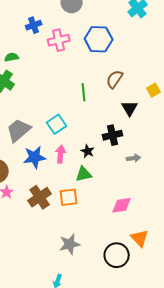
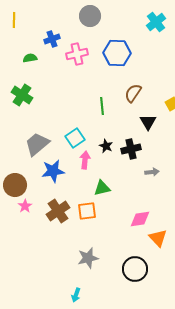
green semicircle: (12, 57) -> (30, 58), moved
black star: (88, 151) -> (106, 146), moved
pink arrow: (61, 154) -> (85, 160), moved
orange triangle: (140, 238) -> (158, 238), moved

